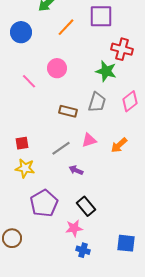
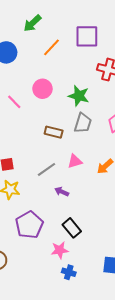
green star: (106, 71) -> (79, 96), moved

